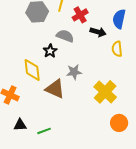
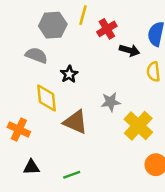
gray semicircle: (65, 36) -> (36, 55), moved
gray star: (74, 72) -> (111, 102), moved
green line: (44, 131) -> (72, 175), moved

